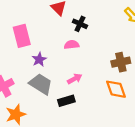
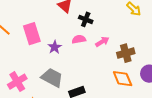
purple star: (39, 59) -> (55, 47), moved
pink arrow: (75, 79) -> (102, 42), moved

